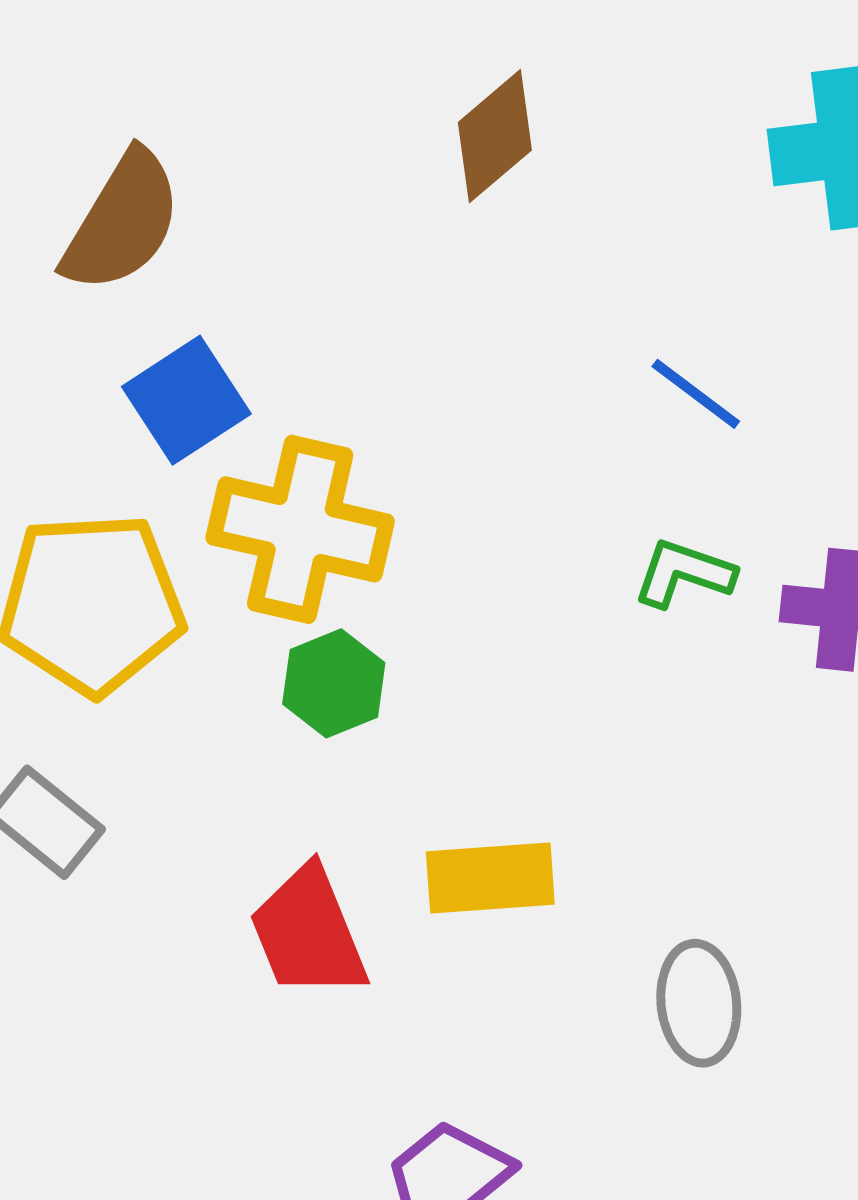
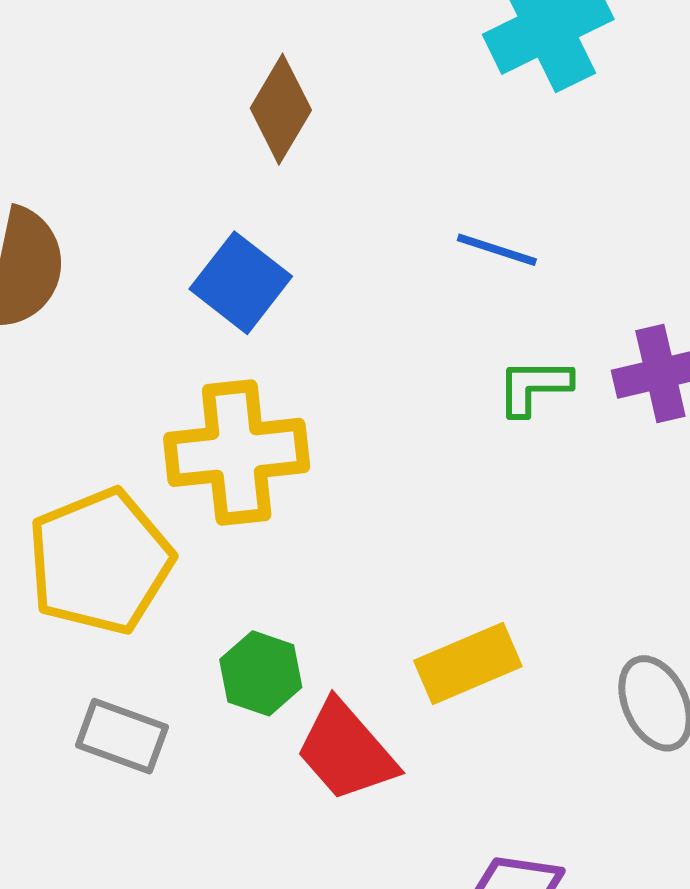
blue square: (186, 400) -> (241, 283), moved
green hexagon: (334, 683) -> (261, 673), moved

